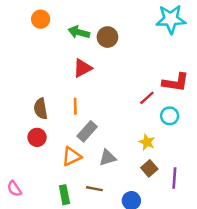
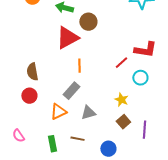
brown circle: (107, 37) -> (88, 22), moved
red triangle: (82, 68) -> (67, 38), size x1.4
orange line: (75, 106) -> (79, 66), moved
pink semicircle: (14, 189) -> (18, 136), moved

